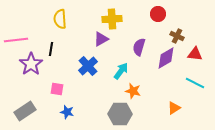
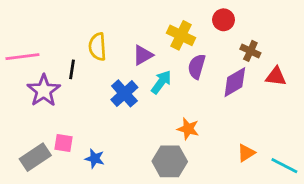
yellow semicircle: (60, 19) -> (97, 47), moved
yellow cross: (112, 19) -> (181, 35), moved, turned 30
cyan arrow: (121, 71) -> (161, 82), moved
cyan line: (195, 83) -> (284, 166), moved
pink square: (57, 89) -> (64, 143), moved

